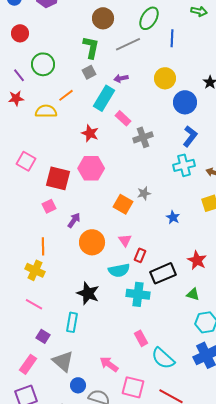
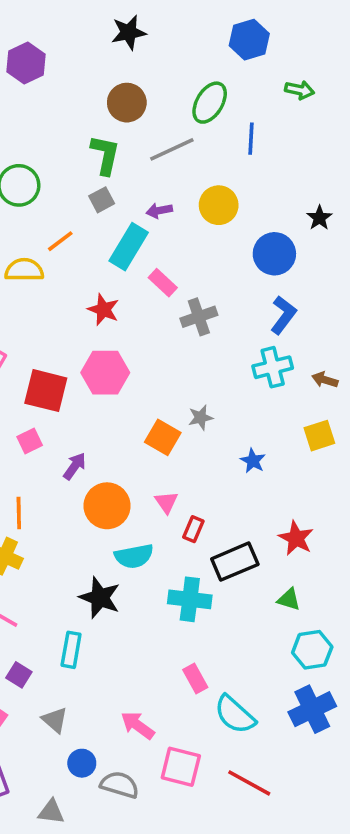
yellow circle: (165, 78) -> (219, 205), moved
cyan semicircle: (119, 270) -> (134, 556), moved
gray triangle: (63, 361) -> (55, 720), size x0.7

